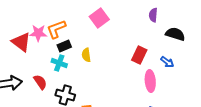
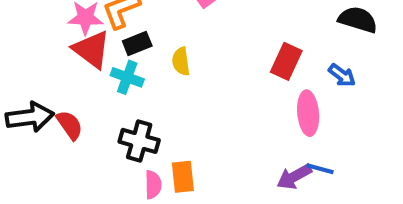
red triangle: (21, 42) -> (91, 49), moved
red semicircle: (40, 82) -> (70, 125), moved

